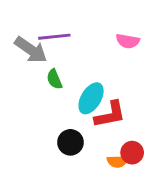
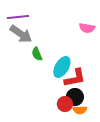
purple line: (54, 37) -> (18, 17), moved
black circle: (70, 142) -> (75, 97), moved
red circle: (132, 153) -> (65, 104), moved

